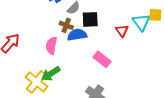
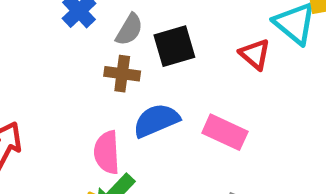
blue semicircle: (77, 35) -> (156, 120), moved
pink semicircle: (51, 46) -> (107, 152), moved

